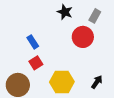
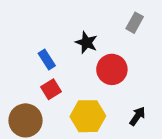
black star: (65, 12) -> (86, 43), moved
red circle: (83, 37) -> (112, 69), moved

